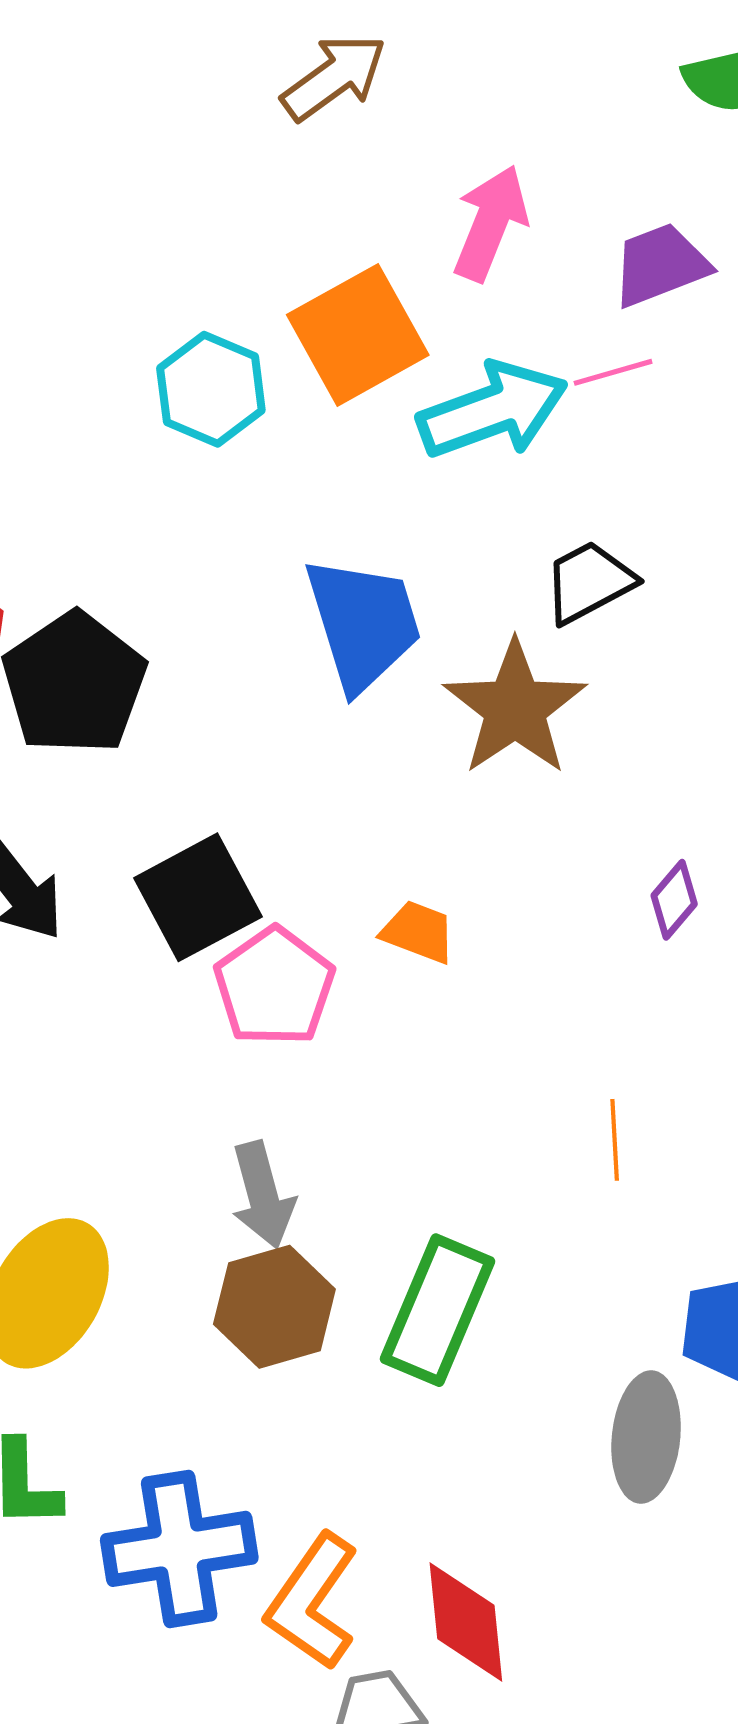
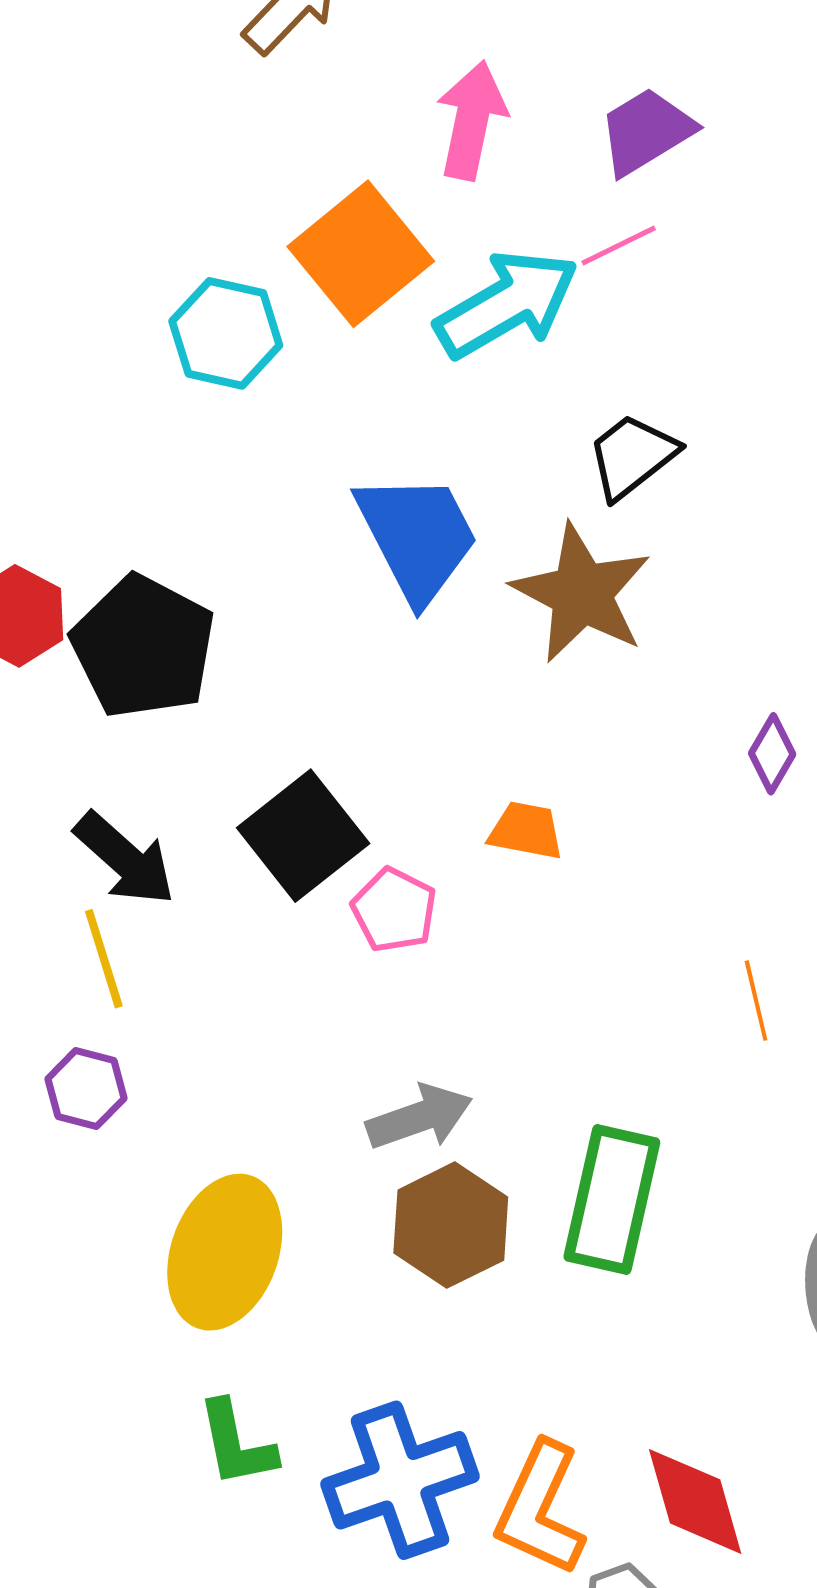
pink pentagon: (274, 987) -> (394, 910), size x0.7
gray arrow: (263, 1195) -> (419, 1117), turned -84

